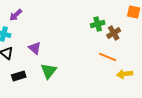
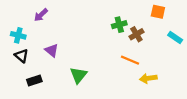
purple arrow: (16, 15) -> (41, 15), moved
green triangle: (49, 71) -> (78, 75), moved

